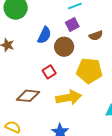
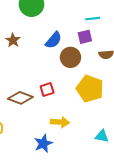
red square: (49, 72) -> (47, 90), moved
yellow arrow: (69, 98) -> (60, 122), moved, size x0.7

